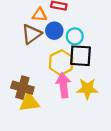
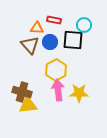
brown triangle: (32, 34) -> (30, 45), turned -36
cyan circle: (75, 36) -> (84, 25), moved
black square: (80, 56) -> (73, 40), moved

